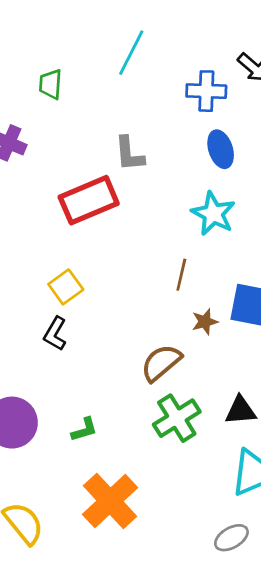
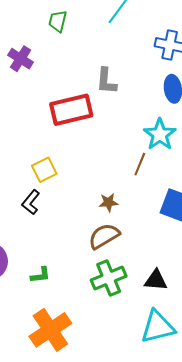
brown line: (181, 275) -> (140, 164), moved
brown star: (205, 322) -> (109, 202), moved

